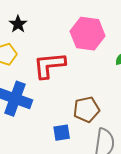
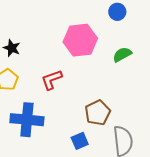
red L-shape: (49, 65) -> (52, 80), size x0.7

